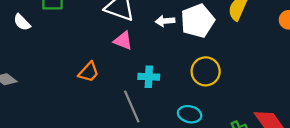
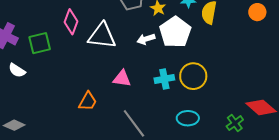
pink triangle: (123, 41) -> (122, 79), moved
cyan cross: (149, 77) -> (164, 79), moved

